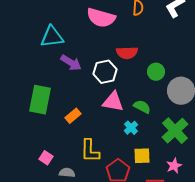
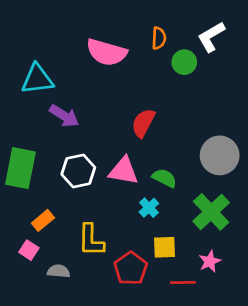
red semicircle: (127, 53) -> (143, 123), moved, turned 120
white hexagon: (105, 72) -> (78, 171), moved
green circle: (156, 72) -> (184, 62), moved
orange rectangle: (73, 116) -> (43, 220), moved

